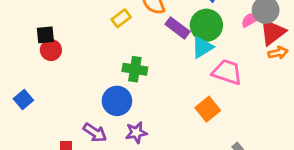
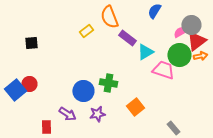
green circle: (206, 25) -> (179, 55), moved
red circle: (51, 50) -> (29, 84), moved
green cross: (135, 69) -> (108, 83), moved
blue square: (23, 100) -> (15, 90), size x1.5
orange square: (208, 109) -> (135, 107), moved

